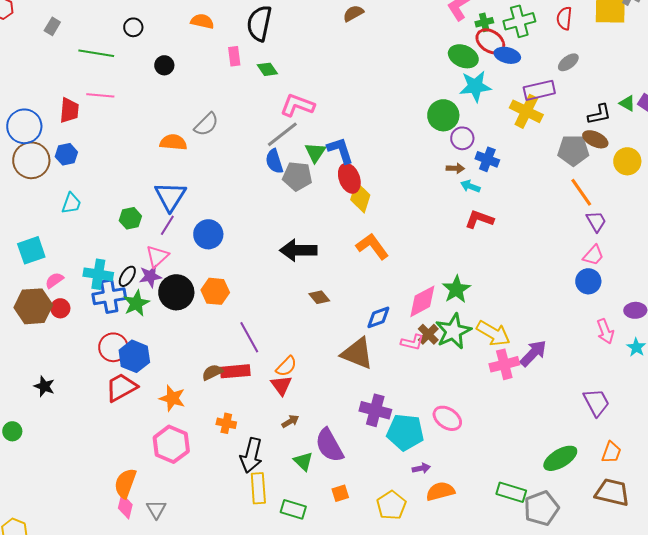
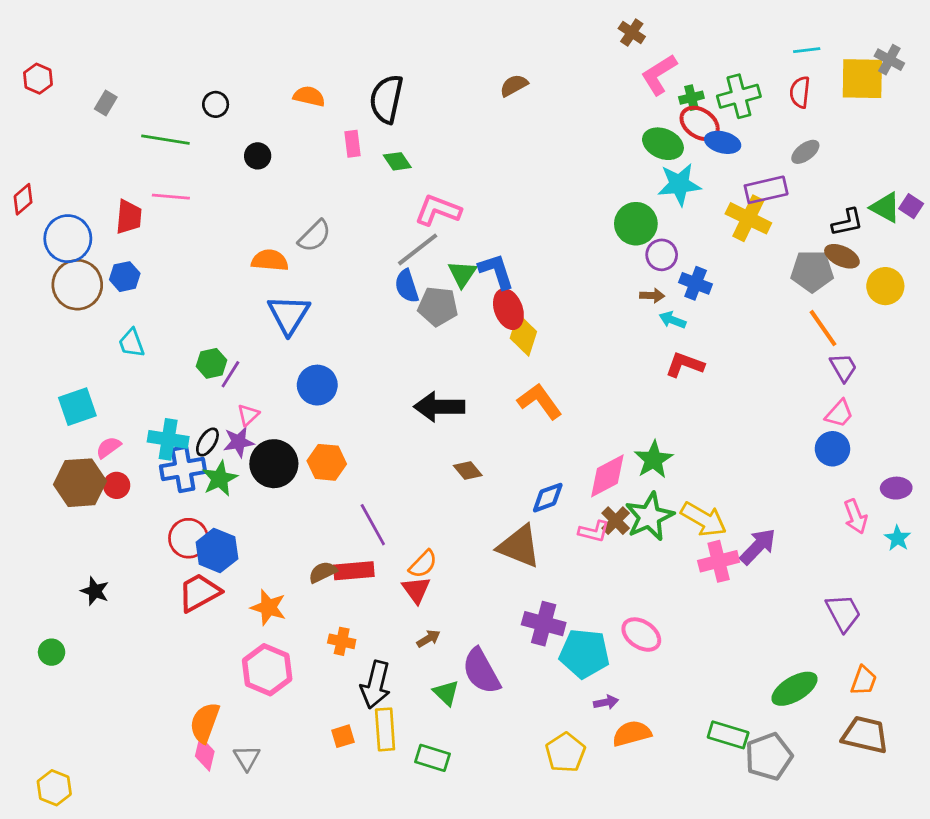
green triangle: (627, 103) -> (885, 207), size x1.4
blue triangle: (170, 196) -> (289, 315), moved
cyan trapezoid: (71, 203) -> (132, 343), turned 140
purple line: (167, 225) -> (230, 374), moved
pink triangle: (157, 256) -> (248, 415), size x0.7
orange square: (340, 493) -> (343, 736), moved

